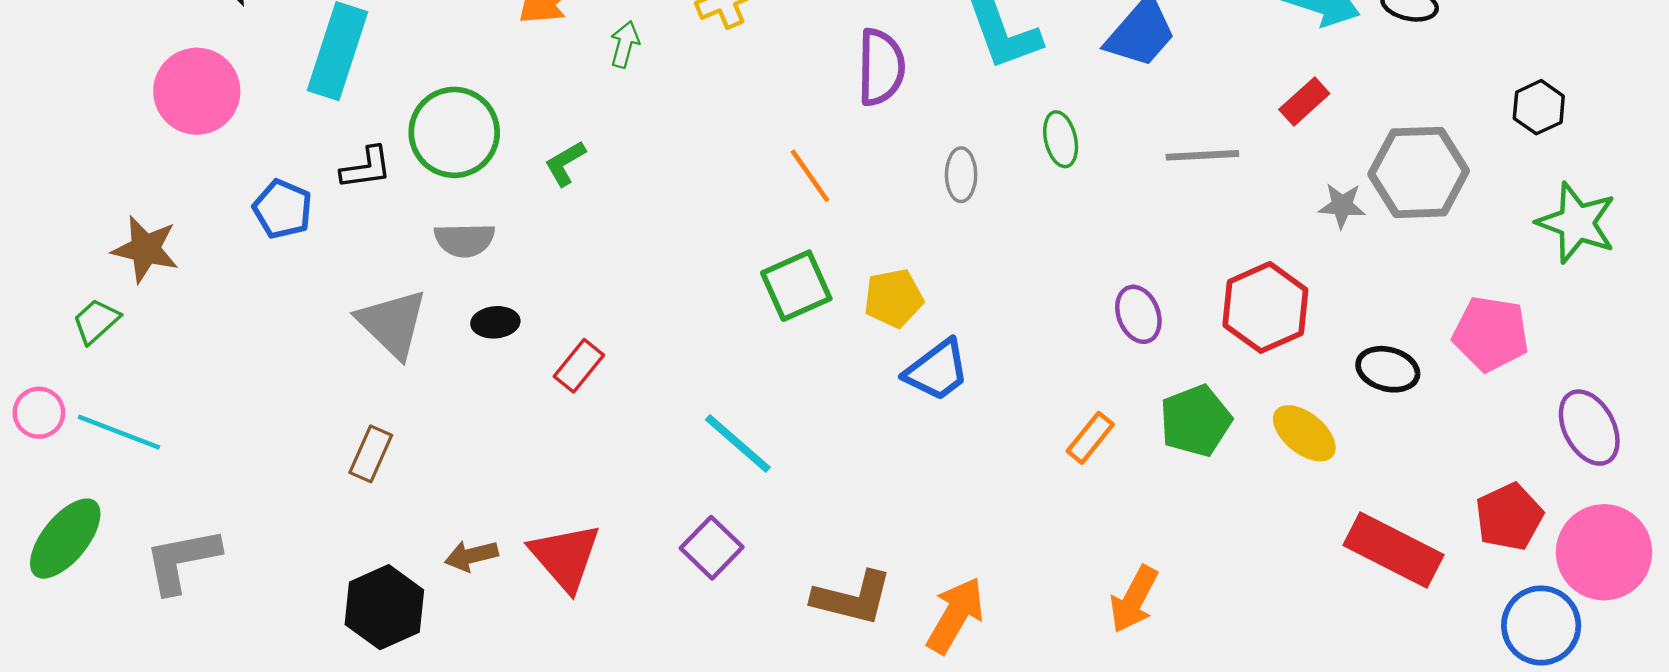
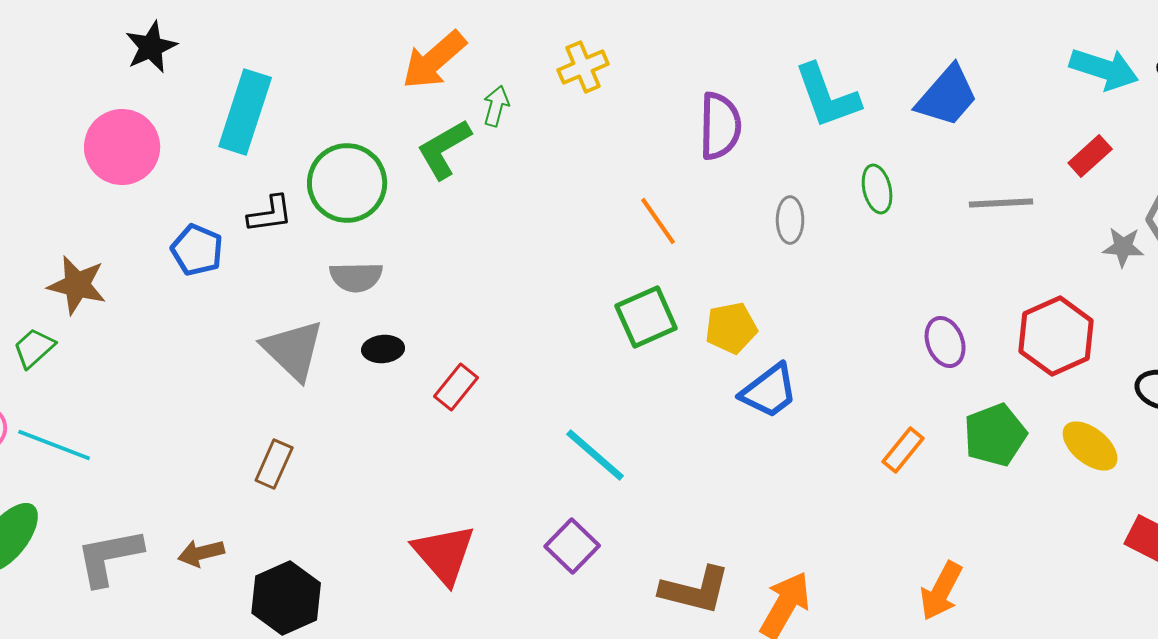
green L-shape: (565, 163) -> (444, 149), moved, size x1.5
brown arrow: (471, 556) -> (201, 553), moved

